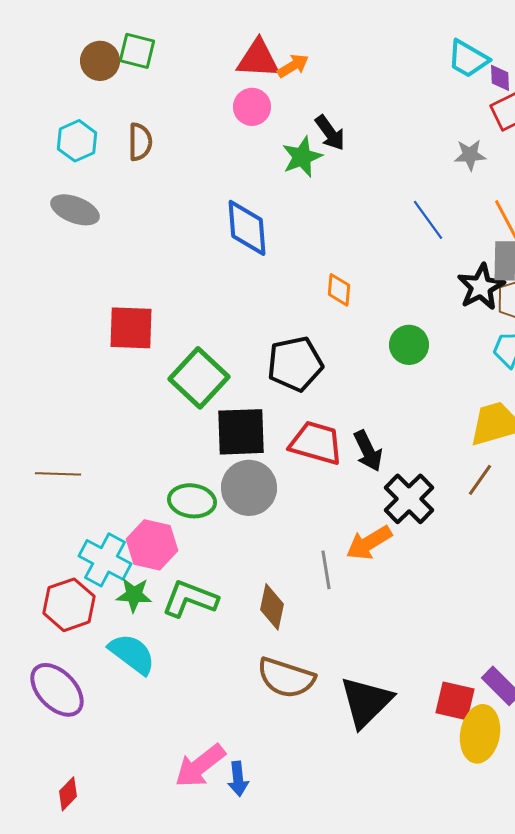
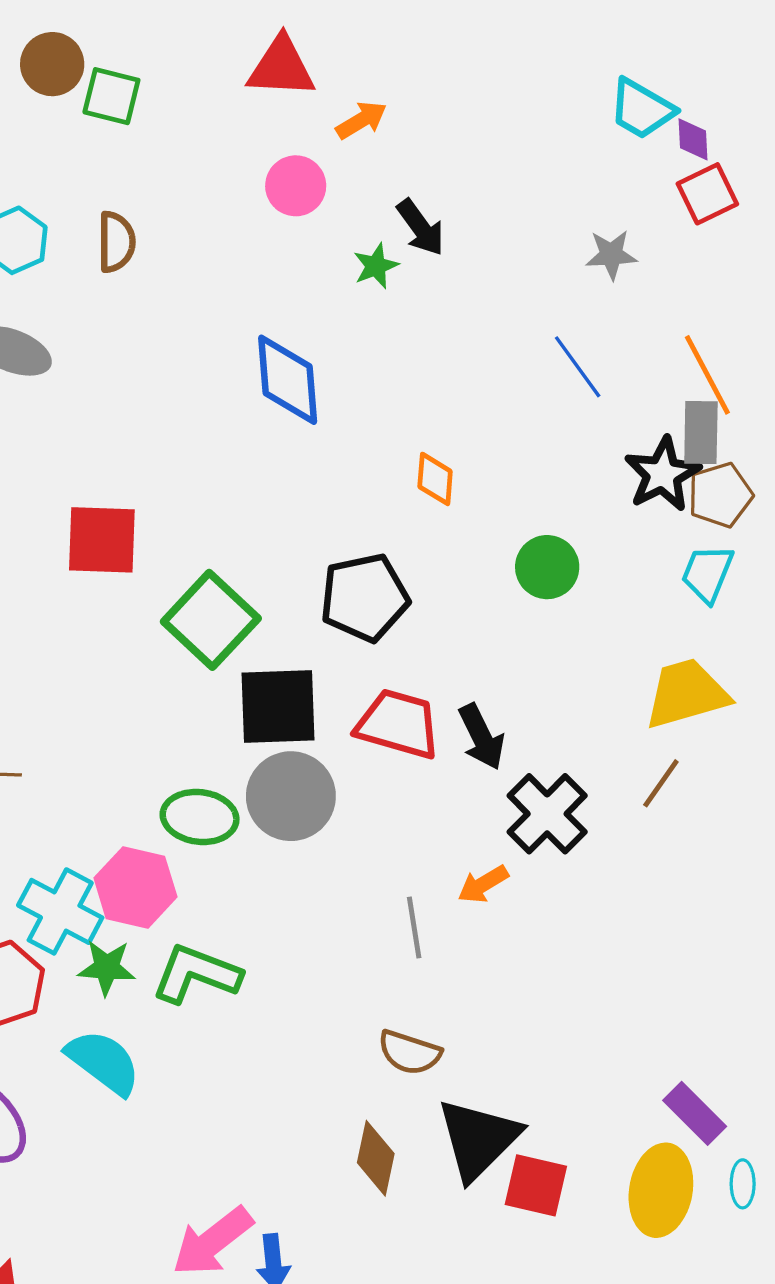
red triangle: (258, 59) -> (281, 67), moved
brown circle: (100, 61) -> (52, 64), moved
gray star: (470, 155) -> (611, 255), moved
green star: (302, 157) -> (376, 266), size x0.7
orange arrow: (369, 543) -> (483, 884), size x0.7
brown diamond: (272, 607) -> (376, 1158), moved
brown semicircle: (286, 678) -> (409, 1052), moved, size x0.7
red square: (455, 701) -> (536, 1185), moved

